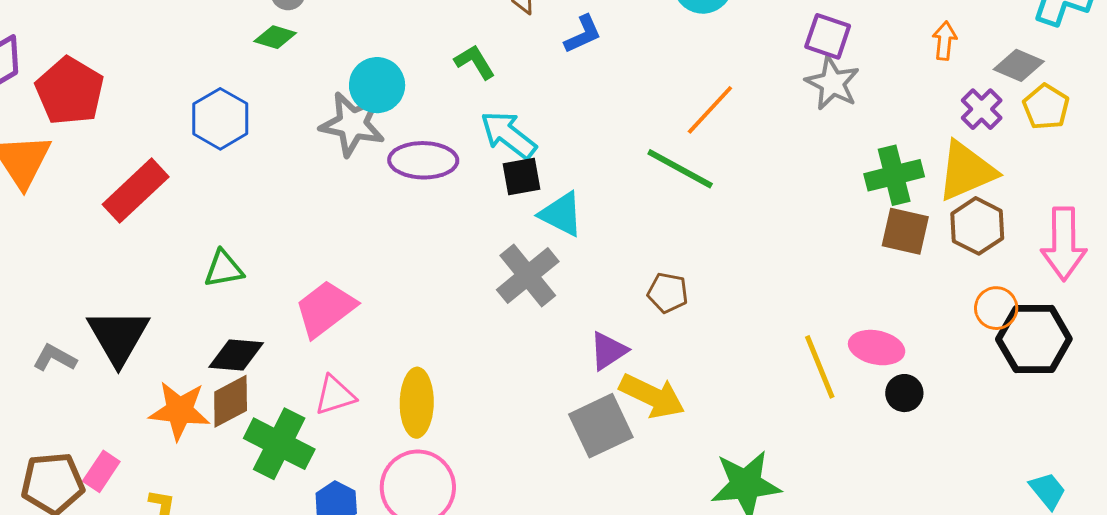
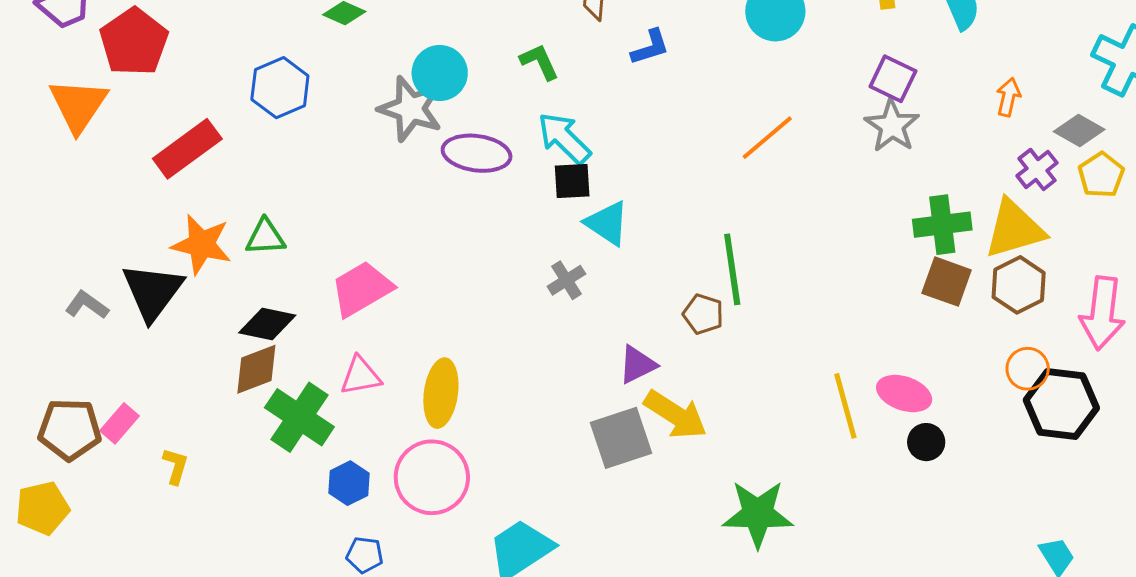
green line: (680, 169) -> (732, 269), moved, turned 46
gray cross: (528, 276) -> (566, 280), size x0.6
orange star: (179, 411) -> (202, 244), moved

